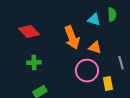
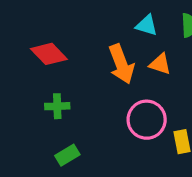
cyan triangle: (94, 20) -> (147, 25), moved
orange triangle: (95, 48) -> (160, 64), moved

